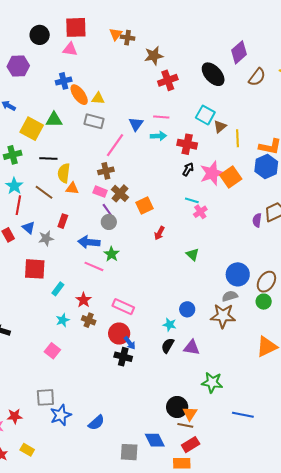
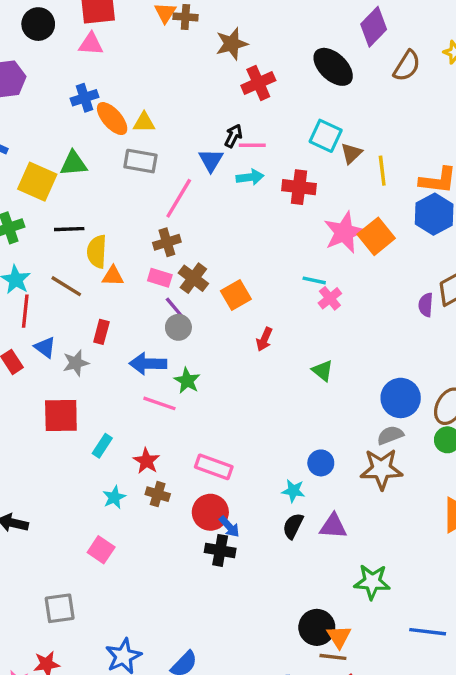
black arrow: (188, 169) -> (233, 136), moved
gray square: (45, 397) -> (60, 608), moved

